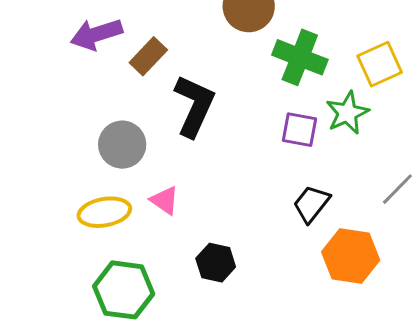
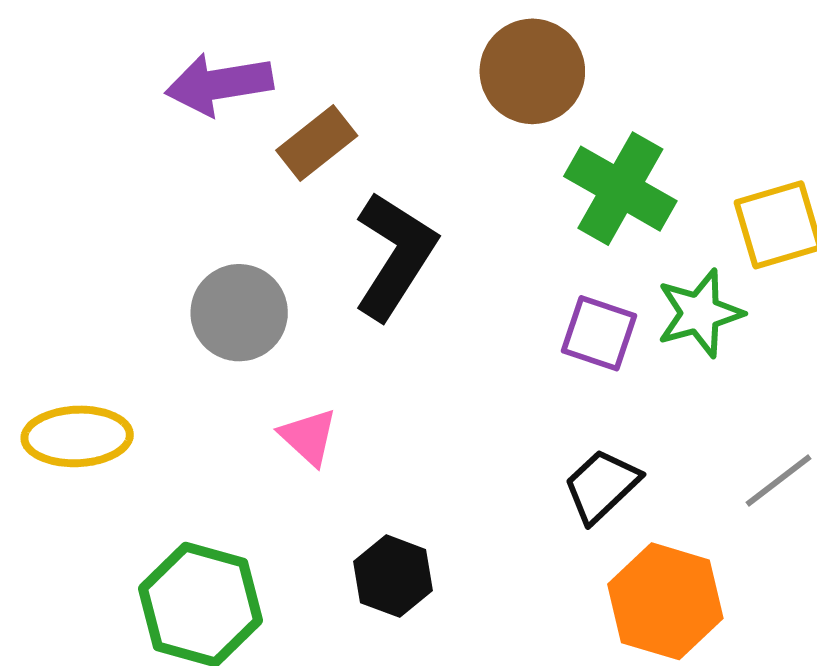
yellow ellipse: (104, 212) -> (77, 436), moved

